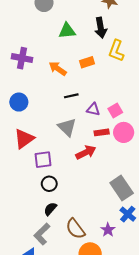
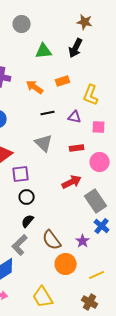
black arrow: (101, 28) -> (76, 48), turned 36
yellow L-shape: (116, 51) -> (91, 95), moved
purple triangle: (93, 109) -> (75, 117), moved
pink square: (115, 110) -> (99, 127), moved, turned 32
pink circle: (124, 132) -> (100, 162), moved
red arrow: (86, 152) -> (72, 182), moved

